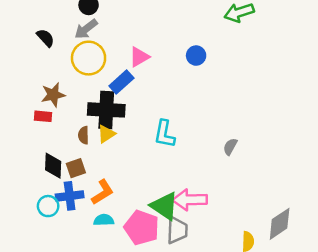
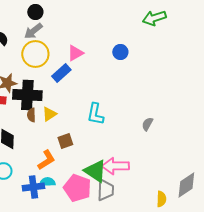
black cross: (106, 110) -> (27, 95), moved
brown square: (76, 168) -> (65, 141), moved
blue cross: (70, 196) -> (33, 187), moved

